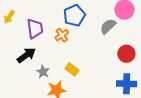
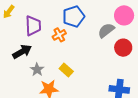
red circle: (126, 54) -> (123, 48), moved

